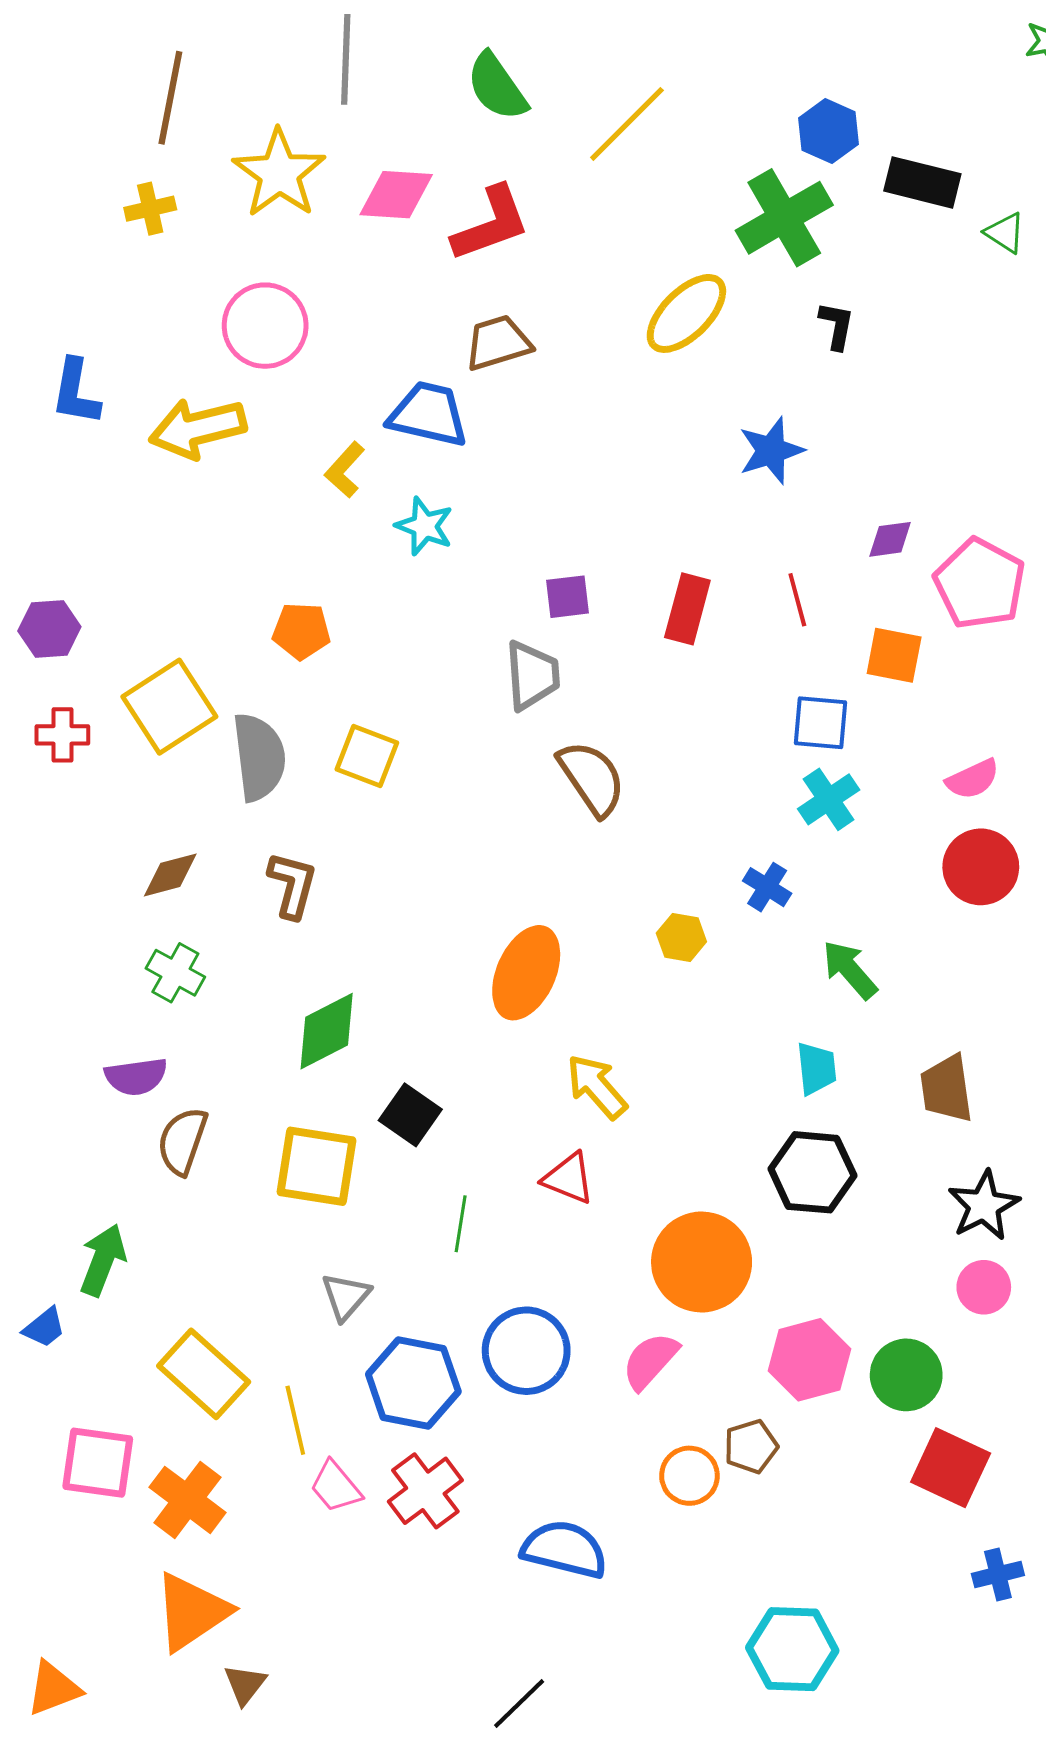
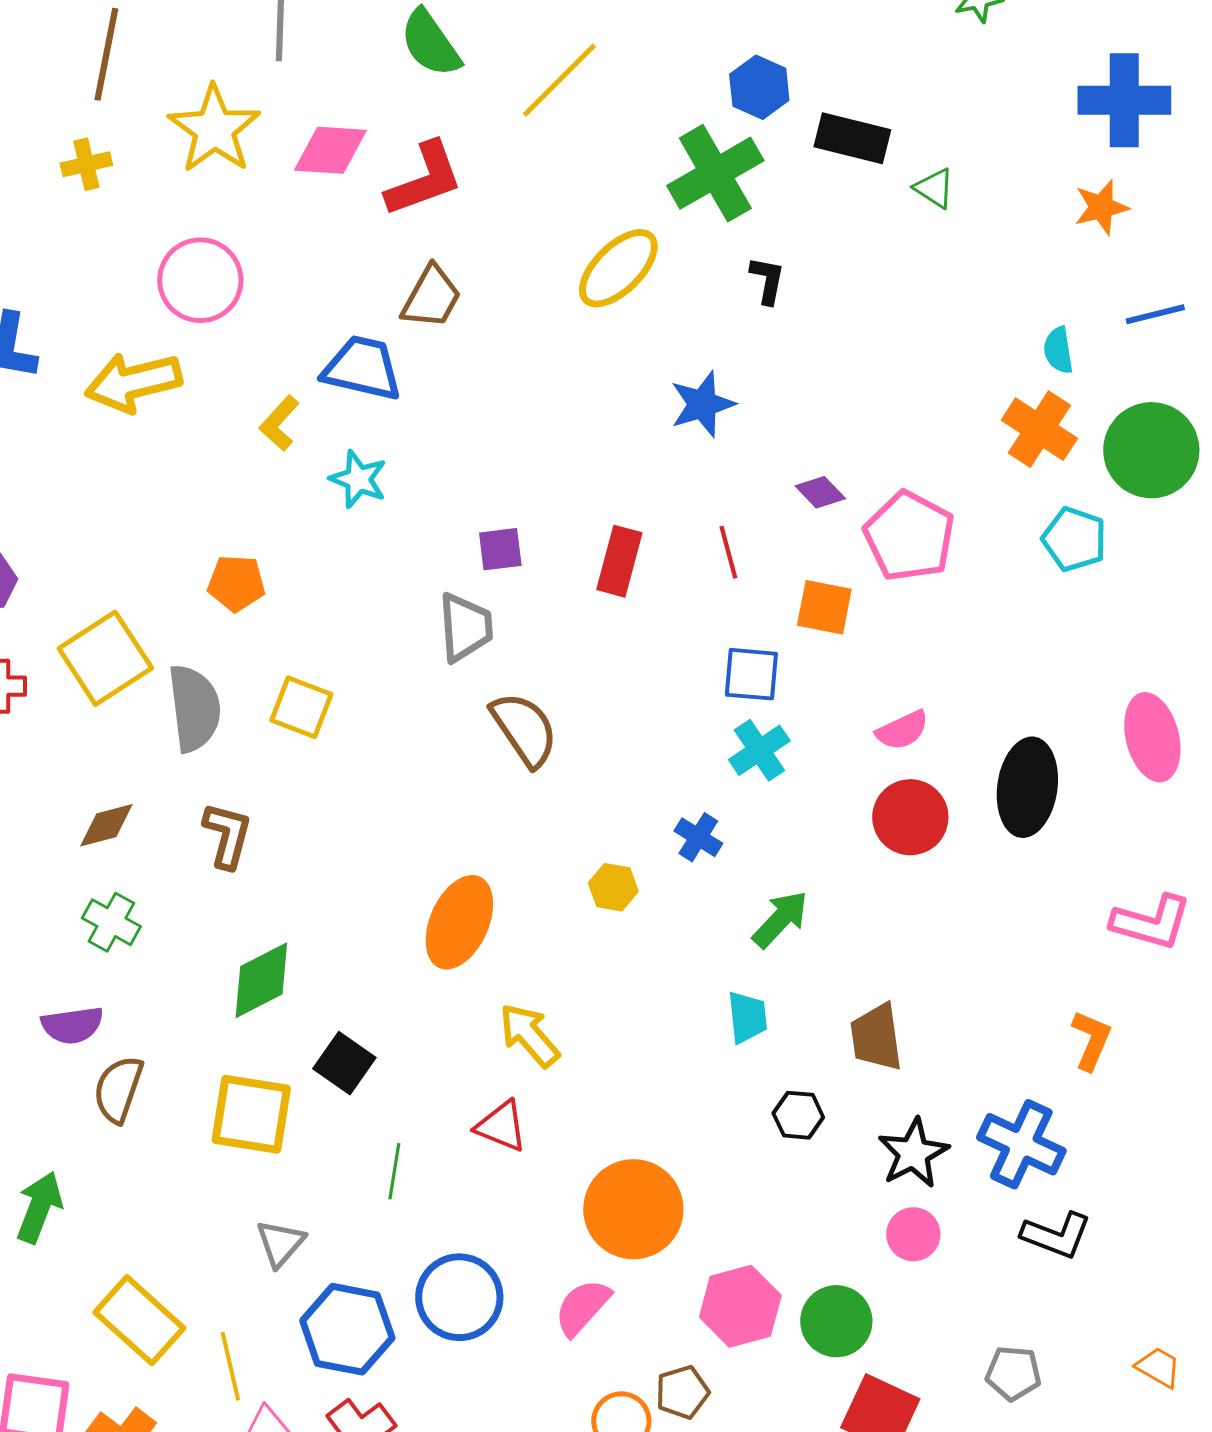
brown trapezoid: (498, 343) -> (431, 297), turned 136
purple diamond: (890, 539) -> (820, 492), turned 54
green arrow: (850, 970) -> (780, 919), turned 84
black hexagon: (812, 1172) -> (798, 1115), moved, size x0.6

